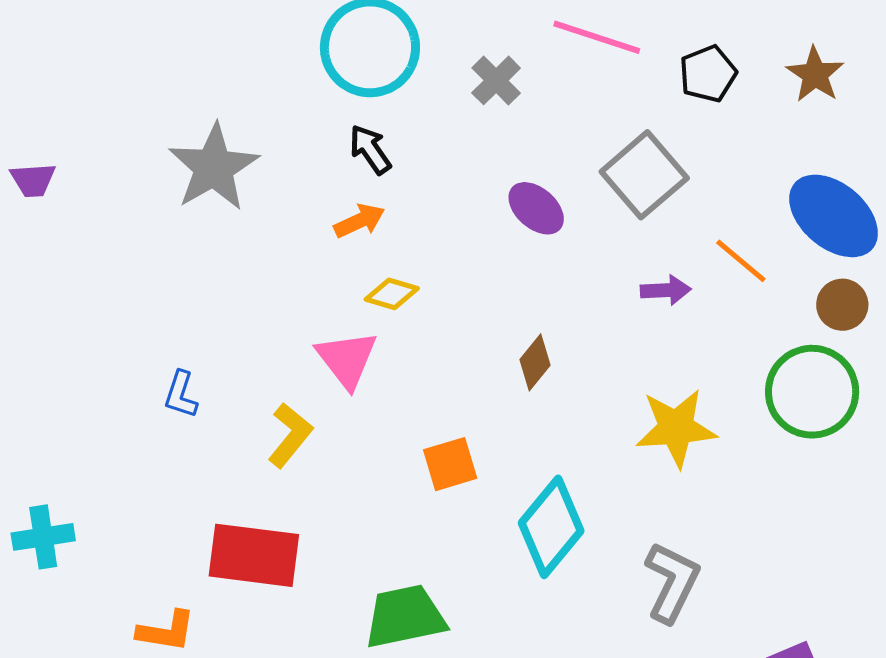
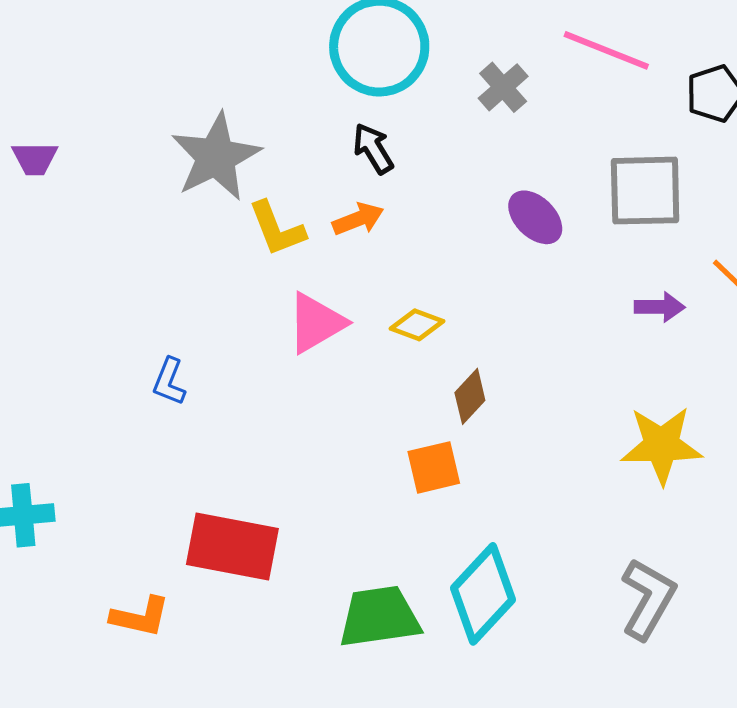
gray square: (644, 175) -> (645, 191), turned 36
yellow diamond: (392, 294) -> (417, 325), moved
pink triangle: (347, 359) -> (316, 323), moved, turned 34
brown diamond: (535, 362) -> (470, 396), moved
yellow L-shape: (290, 435) -> (277, 229), moved, turned 116
cyan diamond: (551, 527) -> (483, 594), moved

